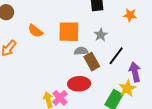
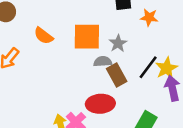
orange star: (130, 15) -> (149, 17), moved
gray star: (101, 35) -> (118, 43), moved
yellow star: (127, 88) -> (167, 68), moved

